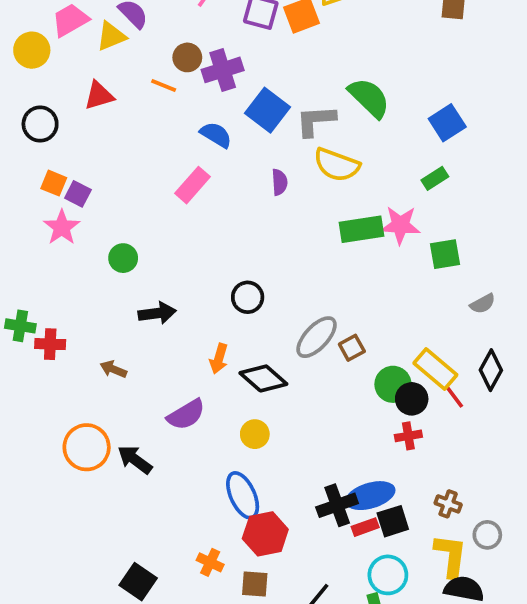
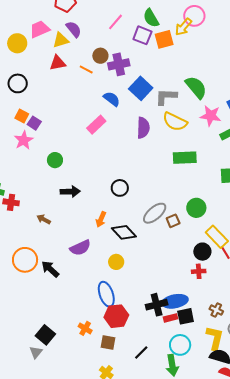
red triangle: (99, 96) -> (58, 63), moved
purple semicircle: (279, 182) -> (143, 128), size x1.5
pink star: (400, 225) -> (211, 116), moved
green circle: (393, 384) -> (196, 208), moved

